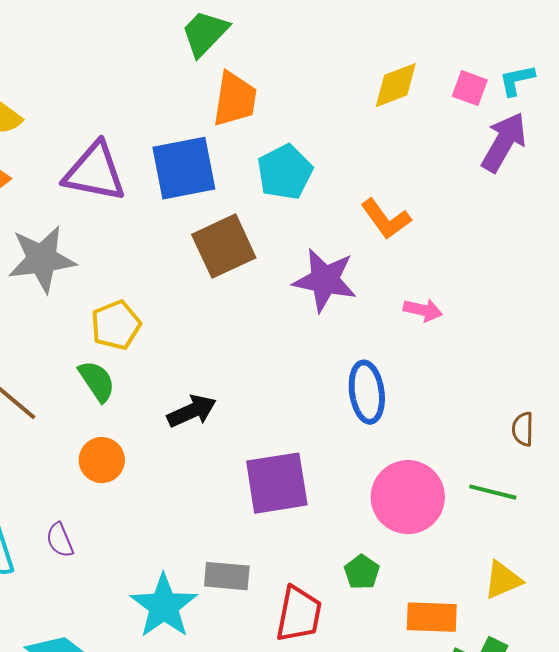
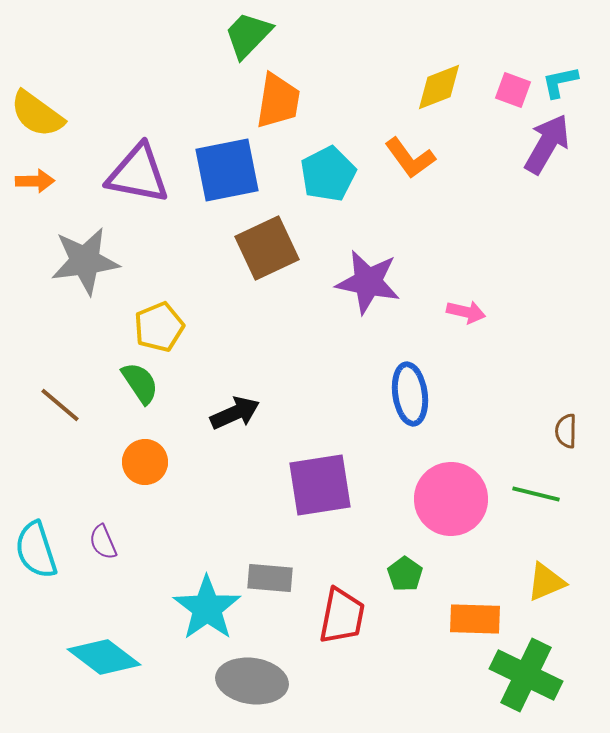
orange L-shape: (386, 219) -> (410, 158), moved

